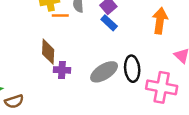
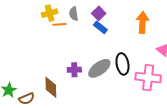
brown diamond: (48, 52) -> (51, 87), moved
purple cross: (62, 70) -> (74, 70), moved

